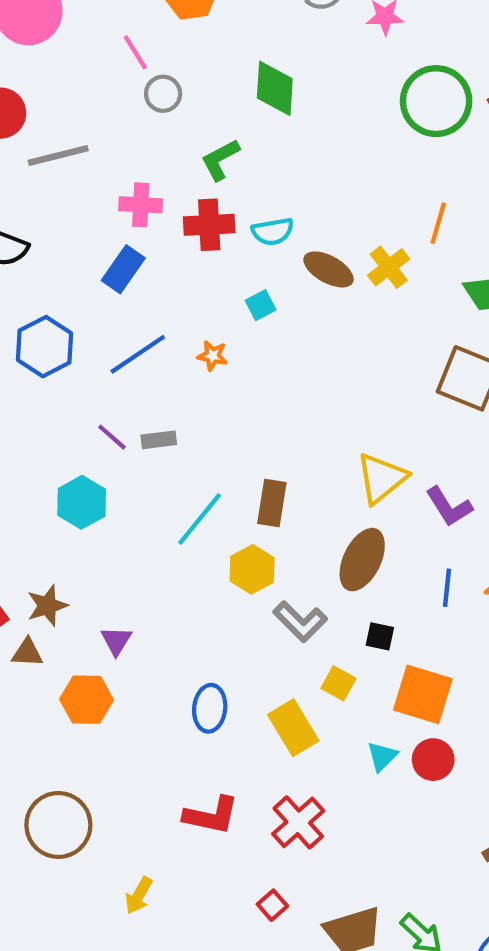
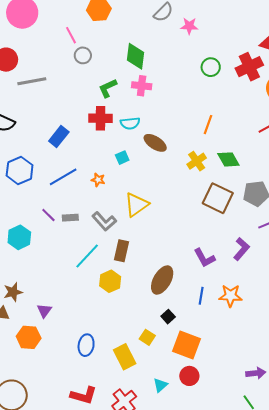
green circle: (436, 101) -> (211, 67), size x0.6
pink cross: (141, 205) -> (142, 86), moved
yellow cross: (389, 267) -> (197, 161), moved
yellow triangle: (381, 478) -> (136, 205), moved
cyan hexagon: (82, 502) -> (19, 237), moved
gray L-shape: (300, 622) -> (104, 221), moved
black square: (380, 636) -> (168, 317), turned 32
cyan triangle: (382, 756) -> (160, 385), moved

